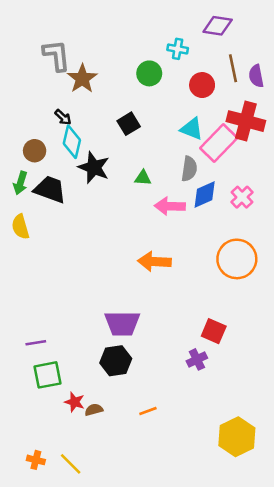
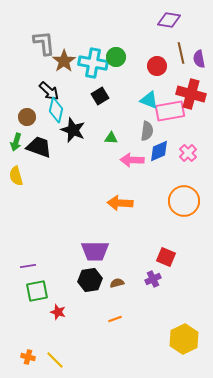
cyan cross: (178, 49) -> (93, 63), moved, size x1.8
black arrow: (63, 117) -> (49, 91), size x1.5
pink rectangle: (219, 143) -> (170, 111), turned 36
brown semicircle: (94, 410) -> (117, 283), moved

